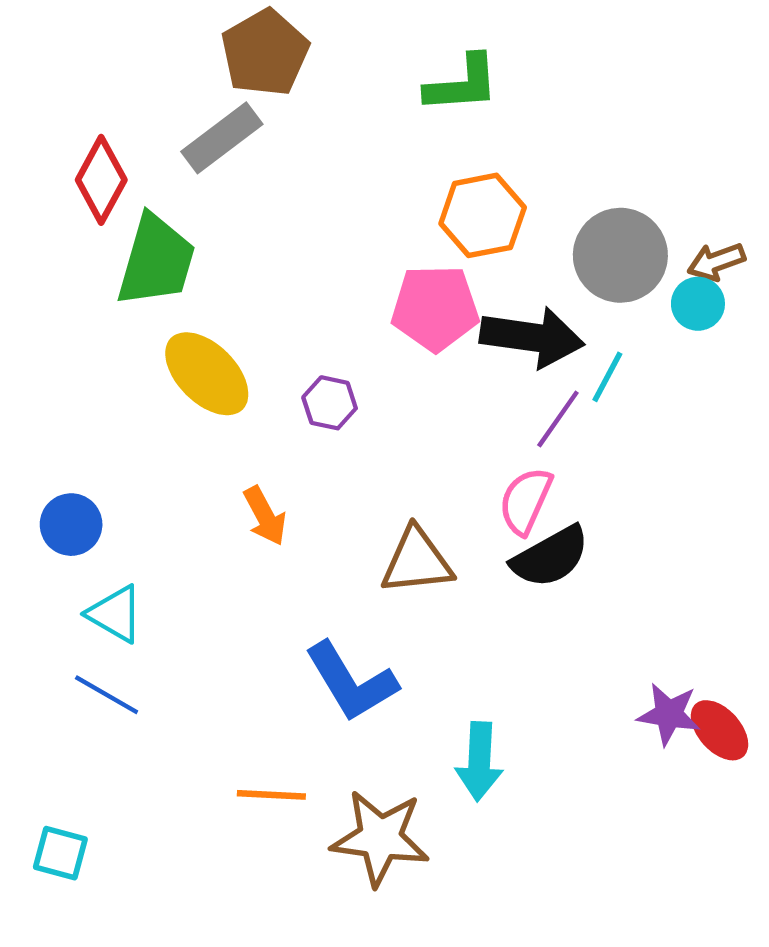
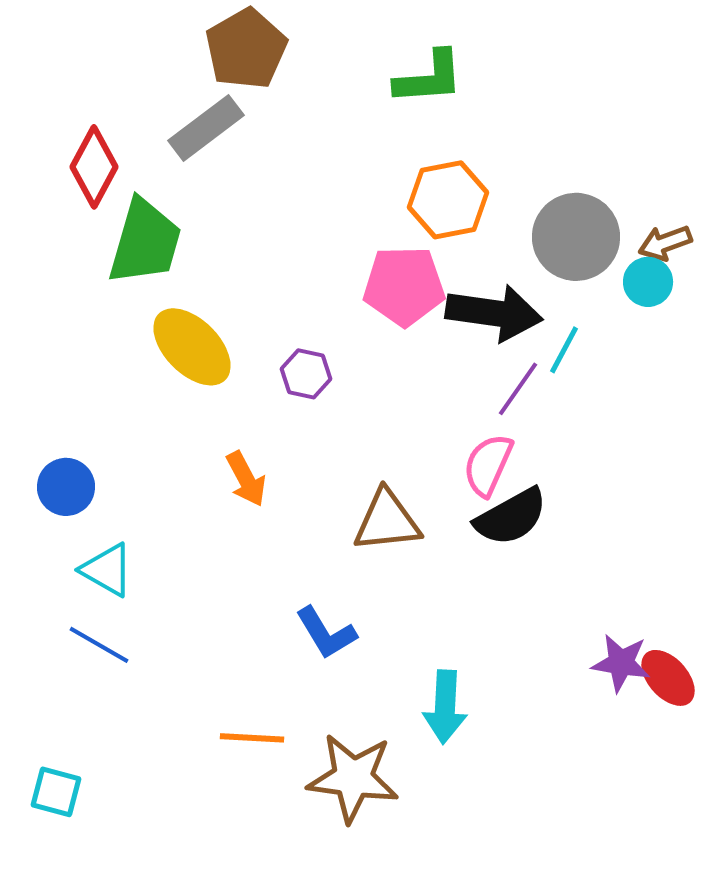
blue L-shape: (351, 682) -> (326, 633), size x0.7

